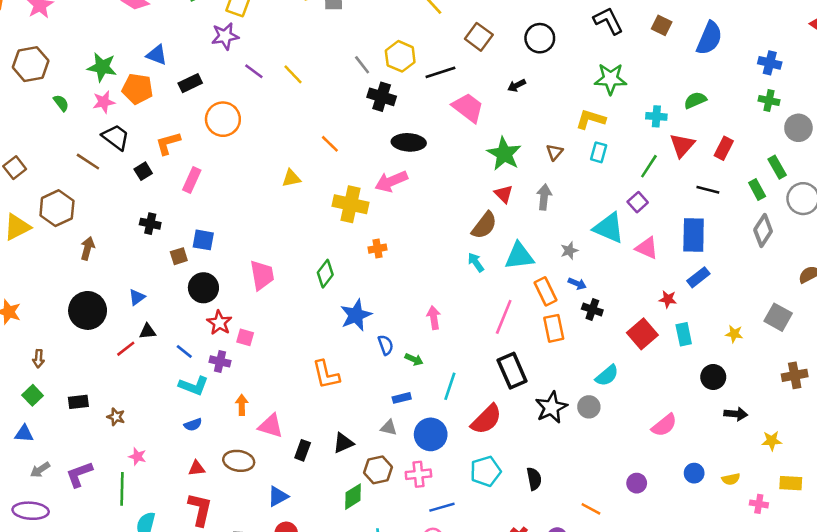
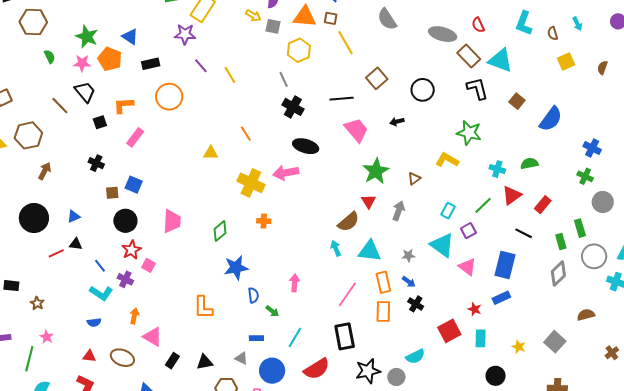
yellow hexagon: (400, 56) -> (299, 50), moved
cyan rectangle: (599, 152) -> (448, 211), moved

